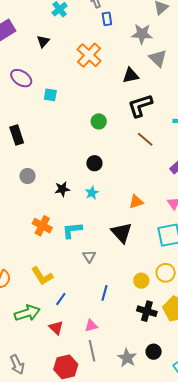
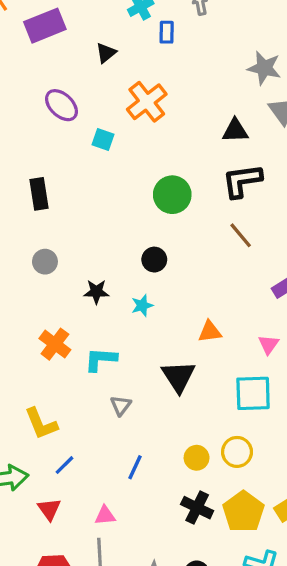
blue rectangle: (107, 19) -> (167, 32), moved
orange cross: (89, 55) -> (147, 102), moved
green circle: (99, 121) -> (172, 195), size x1.5

